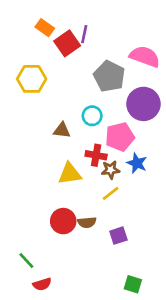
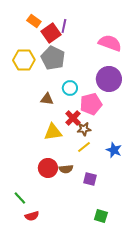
gray pentagon: (109, 76) -> (53, 58), moved
red cross: (96, 155) -> (73, 118), turned 35
blue star: (137, 163) -> (114, 150), moved
purple square: (118, 236) -> (90, 179), turned 32

